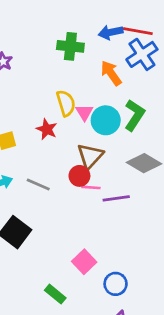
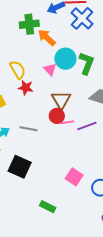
orange arrow: (111, 73) -> (47, 37), moved
yellow semicircle: (66, 103) -> (18, 70), moved
cyan circle: (106, 120) -> (65, 59), moved
green rectangle: (55, 294) -> (48, 207), moved

